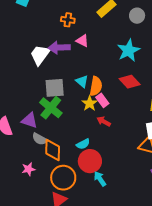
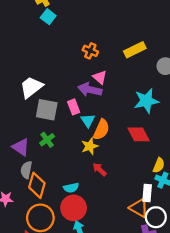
purple arrow: (59, 48) -> (90, 90), moved
white trapezoid: (40, 55) -> (31, 87), moved
gray square: (55, 88) -> (47, 110), moved
pink rectangle: (102, 100) -> (74, 107), moved
green cross: (51, 108) -> (47, 140), size x0.6
gray semicircle: (40, 139) -> (26, 170), turned 56

